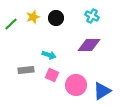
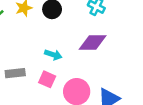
cyan arrow: (49, 55) -> (53, 55), moved

